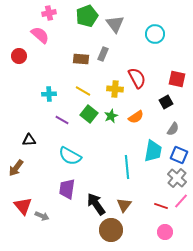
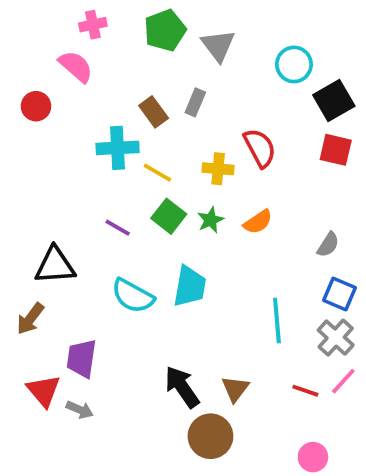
brown rectangle: (81, 59) -> (154, 112), turned 49
cyan cross: (49, 94) -> (118, 148), moved, size x1.5
black square: (166, 102) -> (334, 100), moved, size x1.5
black triangle: (29, 140) -> (55, 266), size x1.6
cyan trapezoid: (153, 151) -> (190, 286), moved
cyan line: (127, 167) -> (277, 321), moved
purple trapezoid: (67, 189) -> (82, 358), moved
pink circle: (165, 232) -> (313, 457), moved

